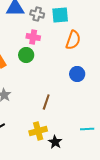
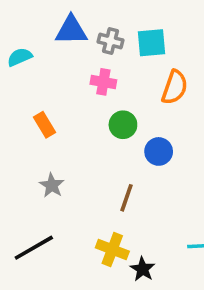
green circle: (26, 55) -> (123, 125), moved
blue circle: (77, 74) -> (159, 151), moved
yellow cross: (38, 131) -> (112, 250), turned 36

